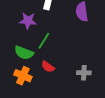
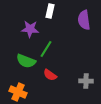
orange cross: (23, 76) -> (18, 92), moved

